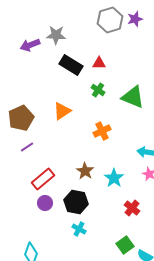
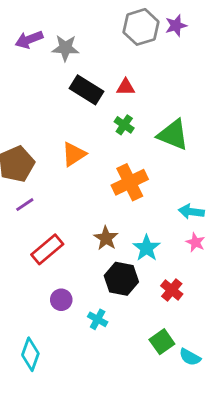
purple arrow: (30, 45) -> (29, 40), moved
orange cross: (102, 131) -> (130, 182), size x1.4
black hexagon: (76, 202) -> (121, 279), moved
purple circle: (45, 203) -> (61, 300), moved

